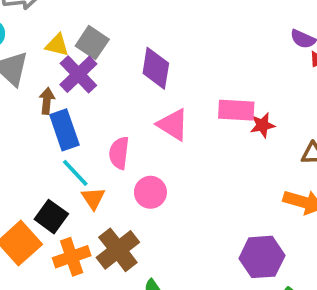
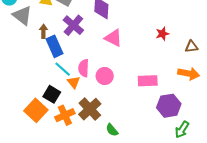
purple cross: (78, 74) -> (73, 25), moved
pink rectangle: (236, 110) -> (148, 81), moved
pink semicircle: (119, 153) -> (84, 68), moved

